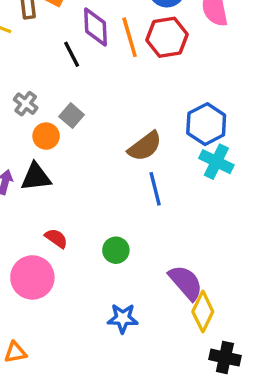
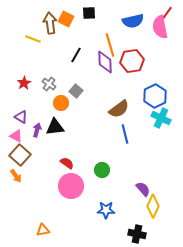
purple diamond: (95, 27) -> (105, 62), moved
red hexagon: (167, 37) -> (132, 61), moved
black line: (72, 54) -> (76, 55), turned 56
pink circle: (32, 277) -> (71, 186), moved
purple semicircle: (186, 283) -> (143, 189), size x0.7
black cross: (225, 358) -> (137, 234), moved

